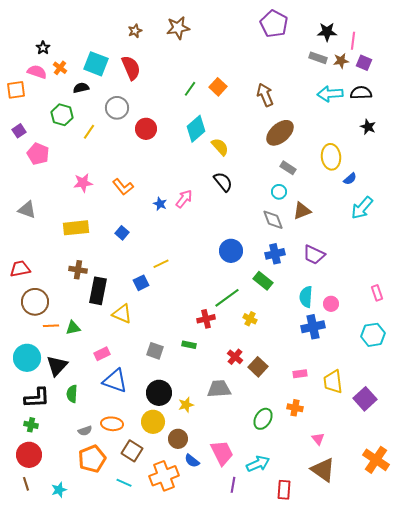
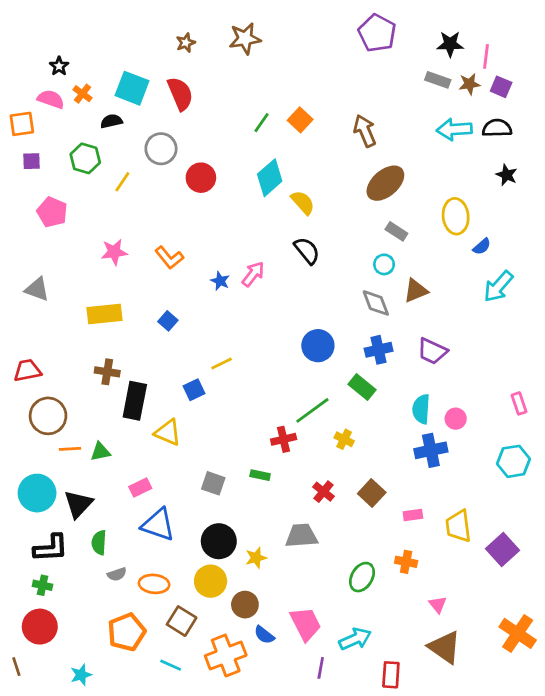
purple square: (19, 131) -> (32, 161), moved, turned 32
brown square: (258, 367) -> (372, 493), moved
gray semicircle: (85, 431) -> (117, 574), moved
brown line: (26, 484) -> (16, 667), moved

